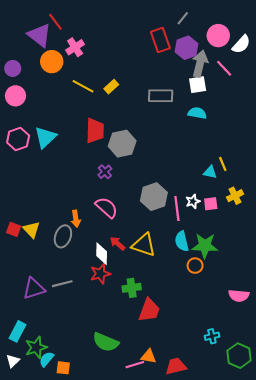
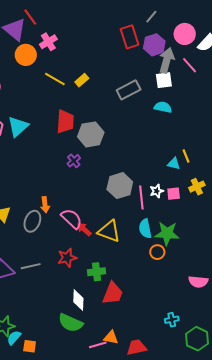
gray rectangle: (161, 96) -> (129, 90), turned -30
pink semicircle: (106, 208) -> (72, 219), moved
white diamond: (102, 254) -> (78, 300), moved

